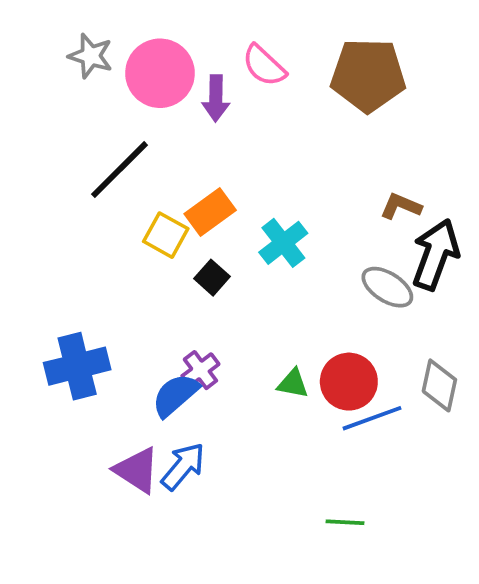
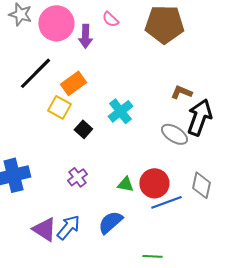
pink semicircle: (264, 66) -> (110, 19), size x0.7
orange rectangle: (210, 212) -> (73, 83), moved
blue semicircle: (175, 395) -> (110, 222), moved

